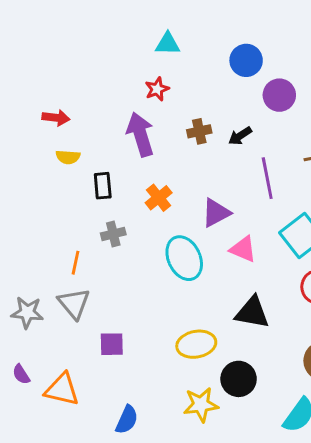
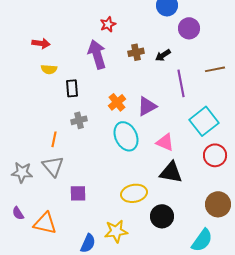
orange cross: (159, 198) -> (117, 102), moved
pink triangle: (243, 249) -> (165, 142), moved
yellow star: (201, 405) -> (116, 231), moved

